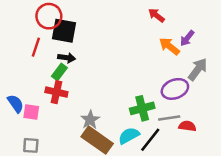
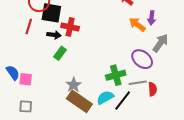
purple arrow: (187, 38) -> (152, 18), turned -32
green rectangle: (59, 72) -> (60, 53), moved
purple ellipse: (175, 89) -> (142, 59), turned 60
red cross: (56, 92) -> (70, 27), moved
red semicircle: (187, 126) -> (153, 89), turned 80

